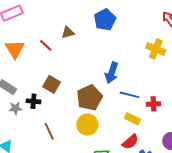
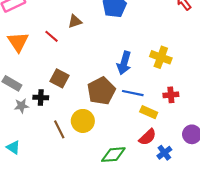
yellow cross: (156, 49) -> (161, 57), moved
blue line: (130, 95) -> (133, 93), moved
yellow circle: (87, 125) -> (83, 121), moved

